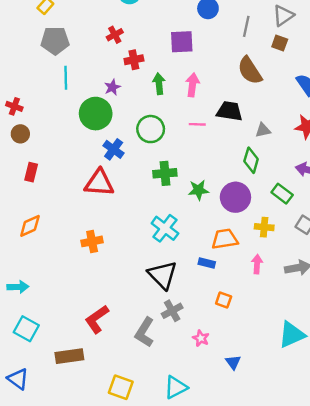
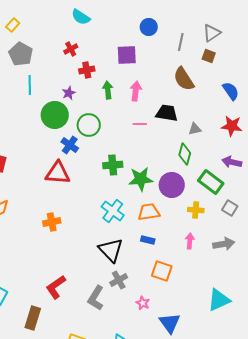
gray pentagon: (55, 41) -> (21, 54), turned 30
green circle: (151, 129) -> (89, 125), moved
green star: (198, 190) -> (141, 179), size x1.4
green rectangle: (282, 194) -> (211, 182), size x1.4
orange trapezoid: (225, 239) -> (149, 212), moved
orange square: (224, 300) -> (162, 271), size x1.5
brown rectangle: (69, 356) -> (33, 318), turned -65
blue triangle: (233, 362) -> (170, 323), size x1.6

